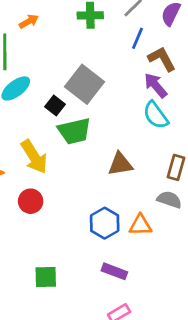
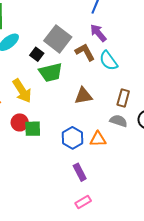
brown L-shape: (162, 59) -> (85, 52), moved
purple arrow: (156, 85) -> (98, 33), moved
purple rectangle: (114, 271) -> (80, 172), turned 42
green square: (46, 277) -> (33, 129), moved

